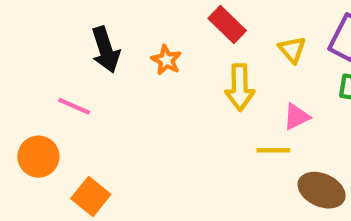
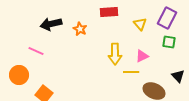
red rectangle: (227, 24) -> (109, 12), turned -48
black arrow: (106, 50) -> (51, 24), turned 95
yellow arrow: (240, 87) -> (115, 54), moved

